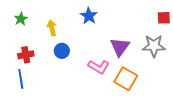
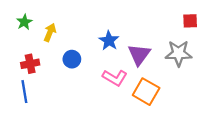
blue star: (89, 16) -> (109, 41), moved
yellow arrow: (52, 28) -> (50, 32), moved, turned 35

